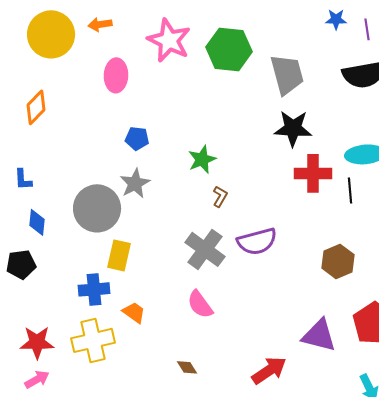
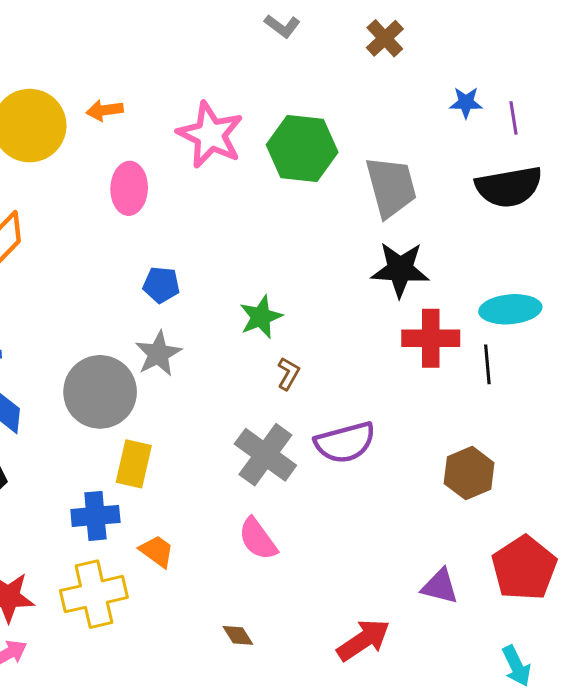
purple triangle: (319, 335) -> (440, 586), size x0.7

